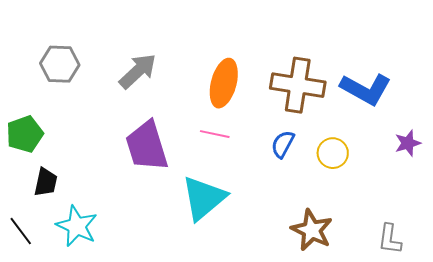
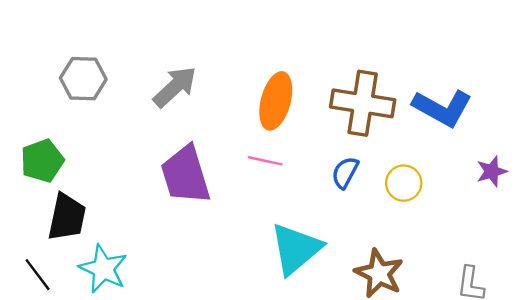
black trapezoid: (46, 182) -> (67, 217), size x1.4
cyan triangle: (204, 198) -> (296, 249), moved

